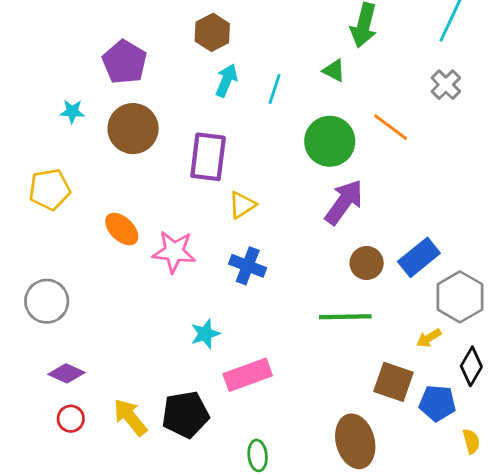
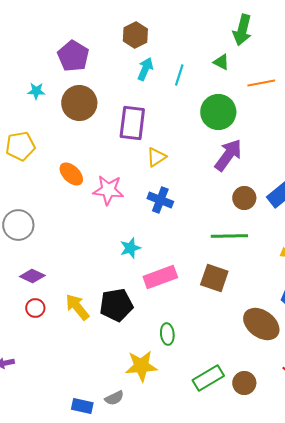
orange line: (391, 127) -> (261, 83), moved, turned -48
brown square: (393, 382) -> (214, 278), moved
brown ellipse: (355, 441) -> (261, 324), moved, turned -39

